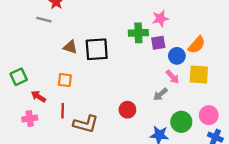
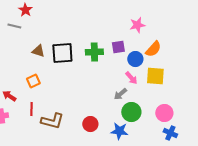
pink star: (160, 19) -> (137, 25), moved
green cross: (138, 33) -> (94, 52), moved
orange square: (65, 80) -> (33, 81), turned -32
red circle: (127, 110) -> (90, 124), moved
green circle: (181, 122) -> (131, 112), moved

